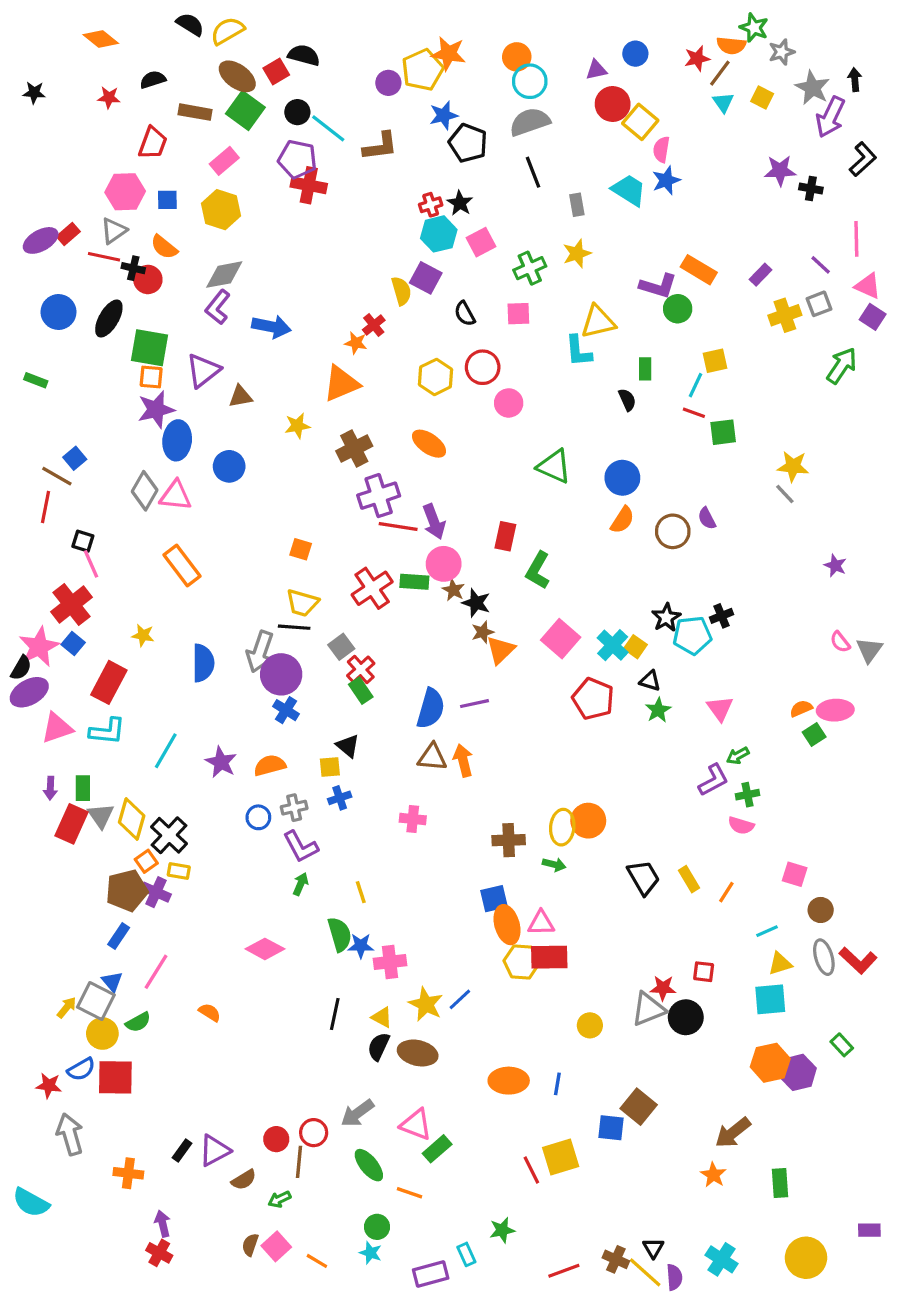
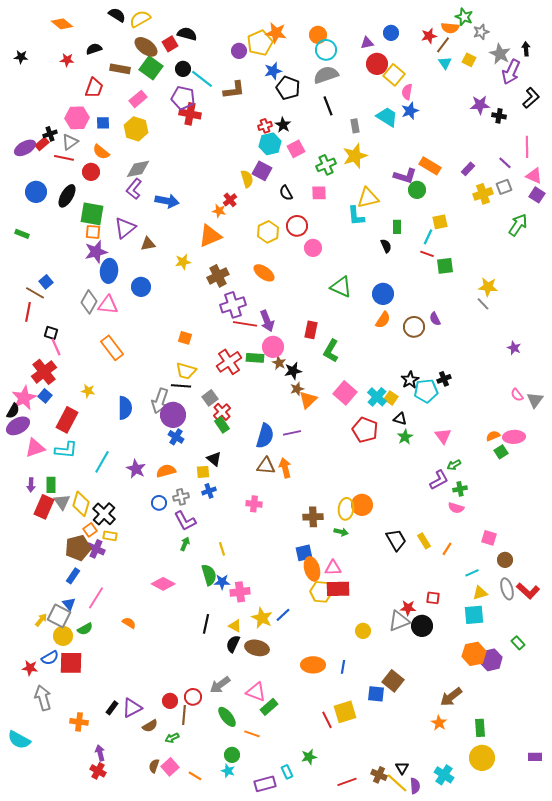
yellow star: (577, 253) -> (355, 156), size x1.4
black cross: (133, 268) -> (50, 134), moved, turned -32
black star: (476, 603) -> (293, 371), turned -30
yellow circle: (806, 1258) -> (482, 758), moved

